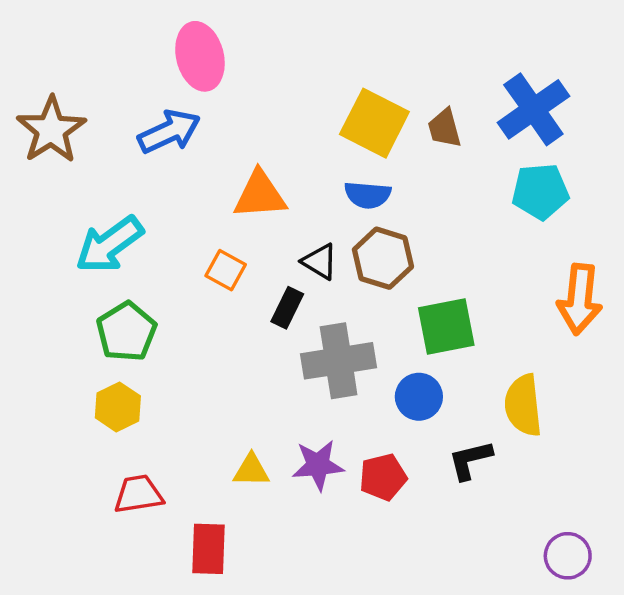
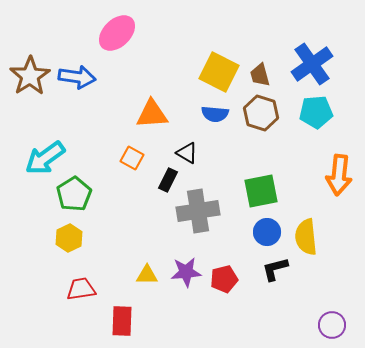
pink ellipse: (200, 56) -> (117, 33), turned 60
blue arrow: (169, 132) -> (77, 77), moved, turned 33
cyan arrow: (109, 244) -> (45, 158), moved
brown hexagon: (383, 258) -> (261, 113), moved
blue circle: (419, 397) -> (267, 232), moved

